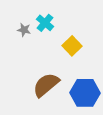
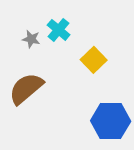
brown semicircle: (46, 85) -> (26, 88), moved

